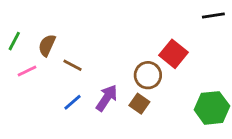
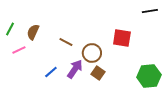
red square: (173, 54) -> (122, 38), turned -30
brown line: (73, 65) -> (66, 42), moved
brown circle: (148, 75) -> (92, 53), moved

